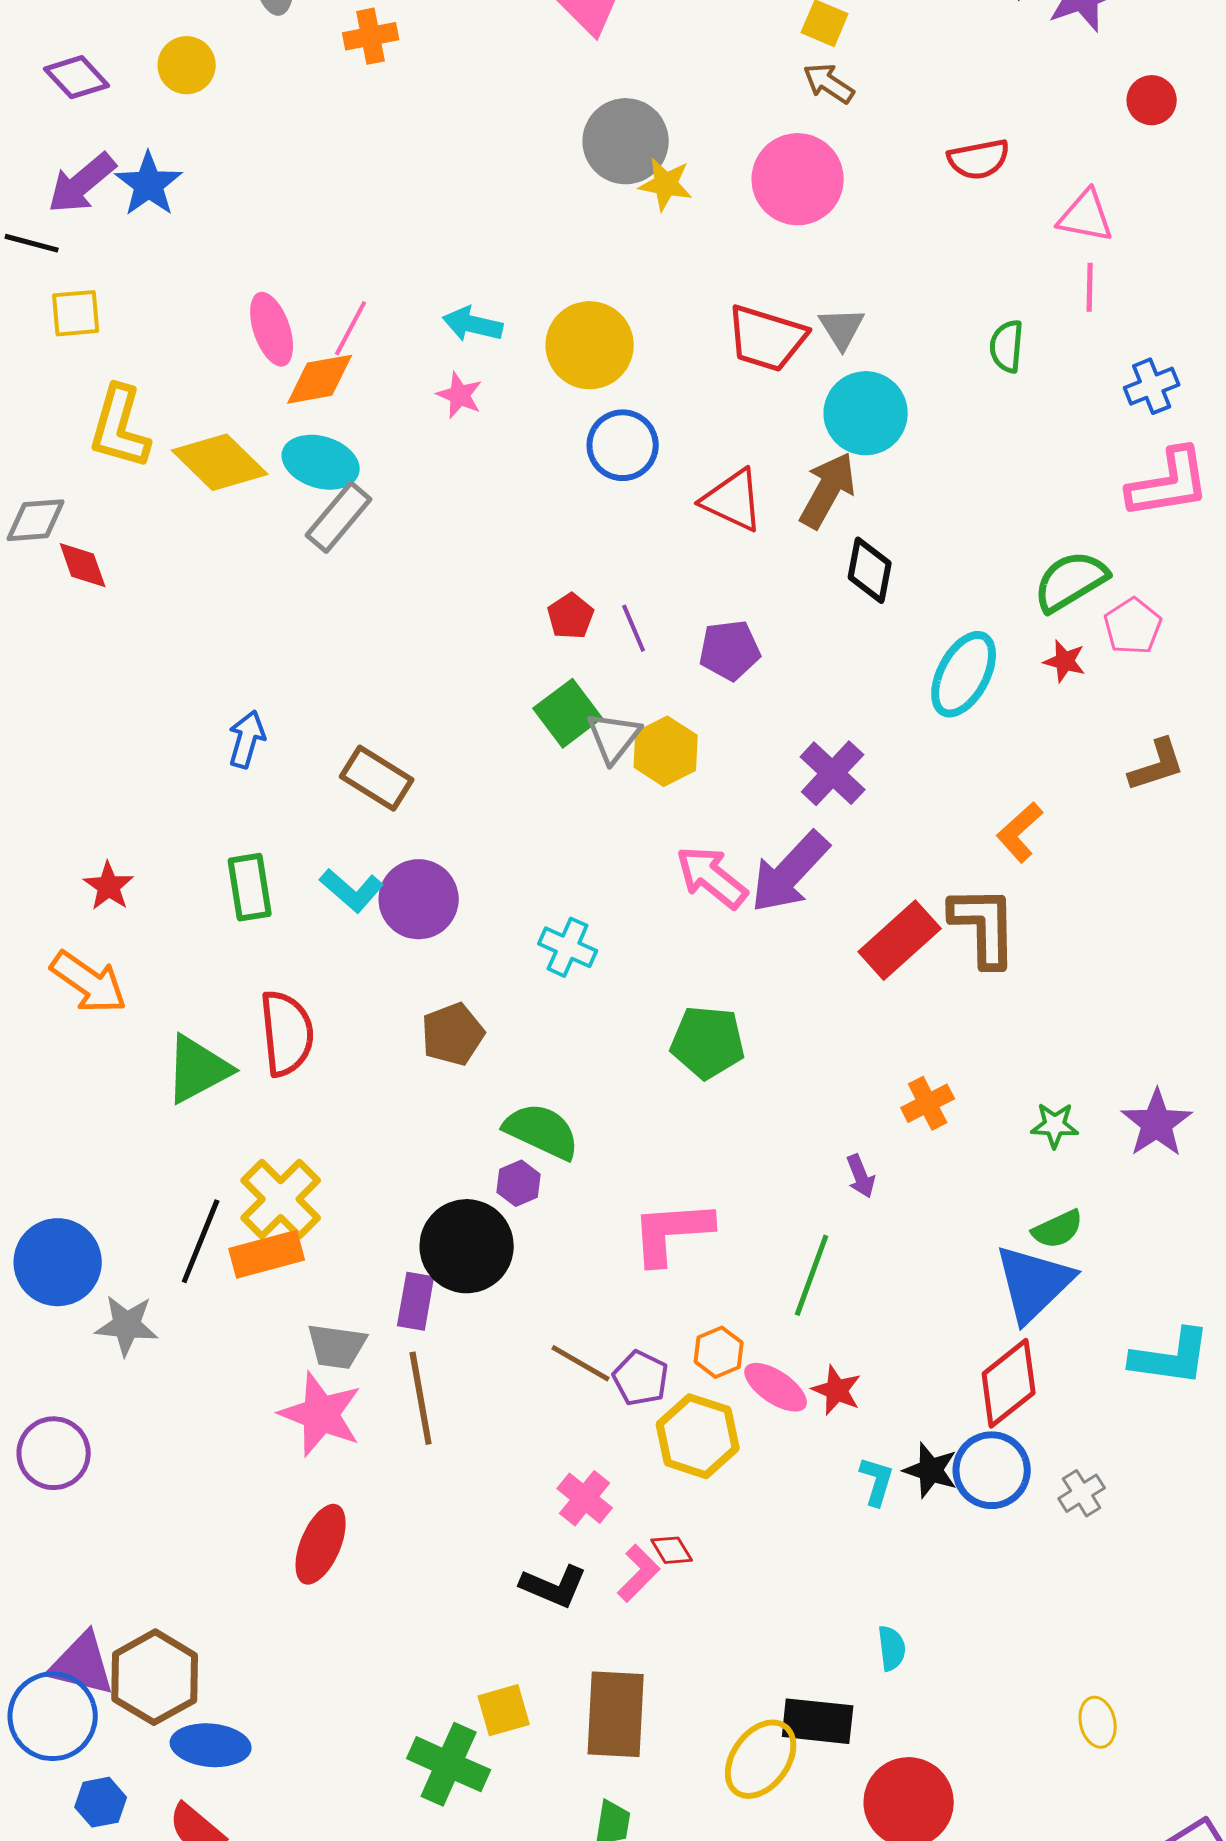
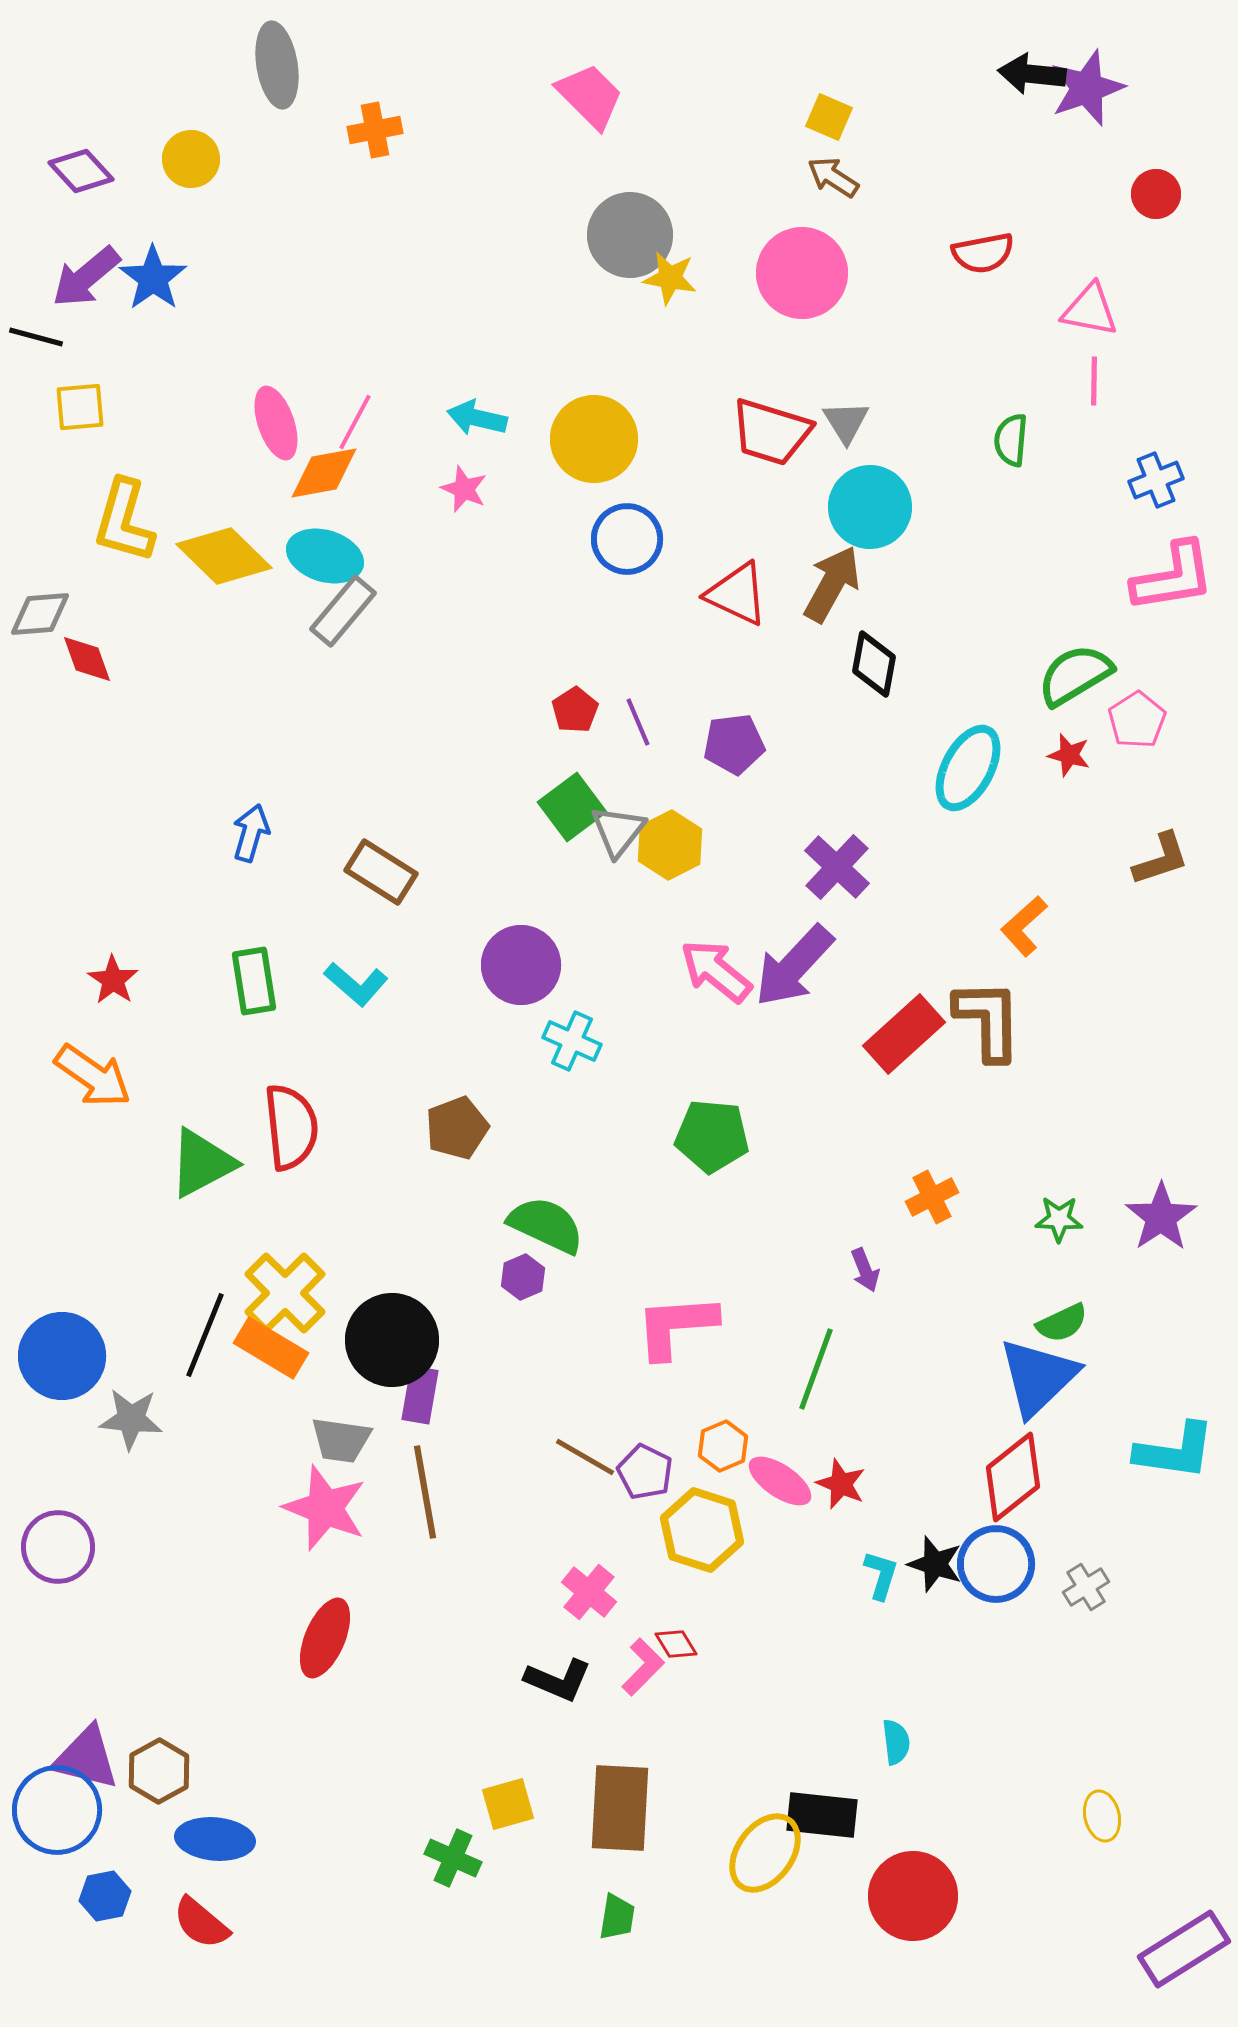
purple circle: (419, 899) -> (521, 965), moved
black circle: (467, 1246) -> (392, 1340), moved
orange rectangle: (267, 1254) -> (271, 1348), turned 46
brown hexagon: (155, 1677) -> (159, 1771), size x0.7
green cross: (449, 1764) -> (453, 1858), size x0.7

